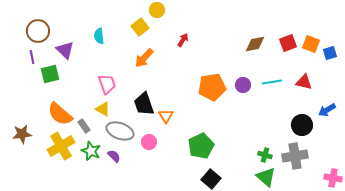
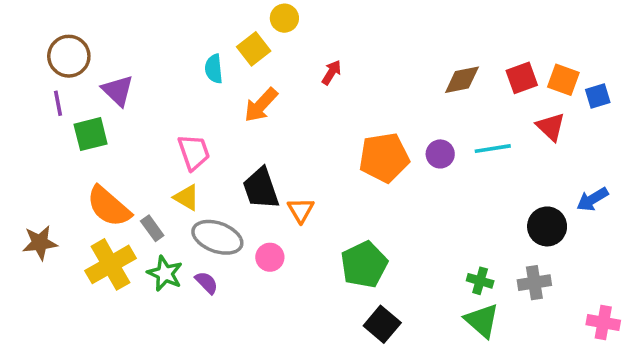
cyan semicircle: (99, 36) -> (214, 69), moved
red triangle: (304, 82) -> (551, 127), moved, turned 30
gray cross: (295, 156) -> (534, 283), size x0.7

